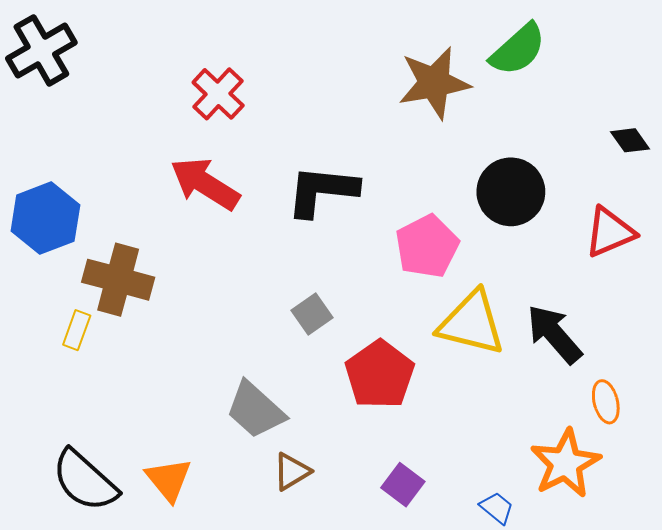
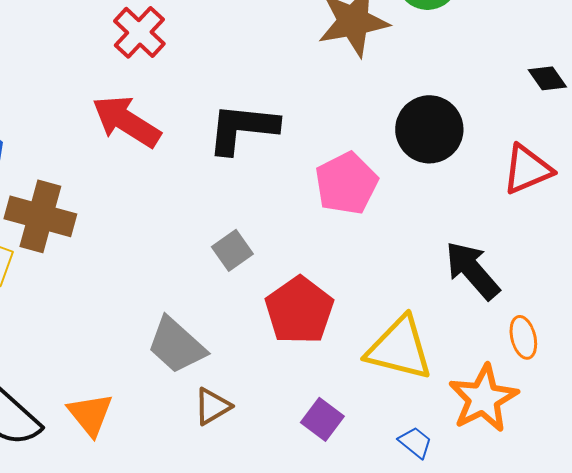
yellow triangle: (471, 323) -> (399, 348), moved

